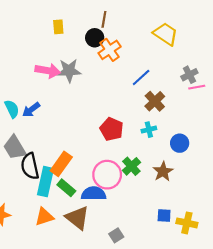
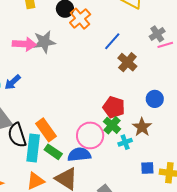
red pentagon: (112, 129) -> (114, 107), moved
cyan cross: (149, 130) -> (125, 142), moved
orange rectangle: (61, 164) -> (46, 130), turned -65

